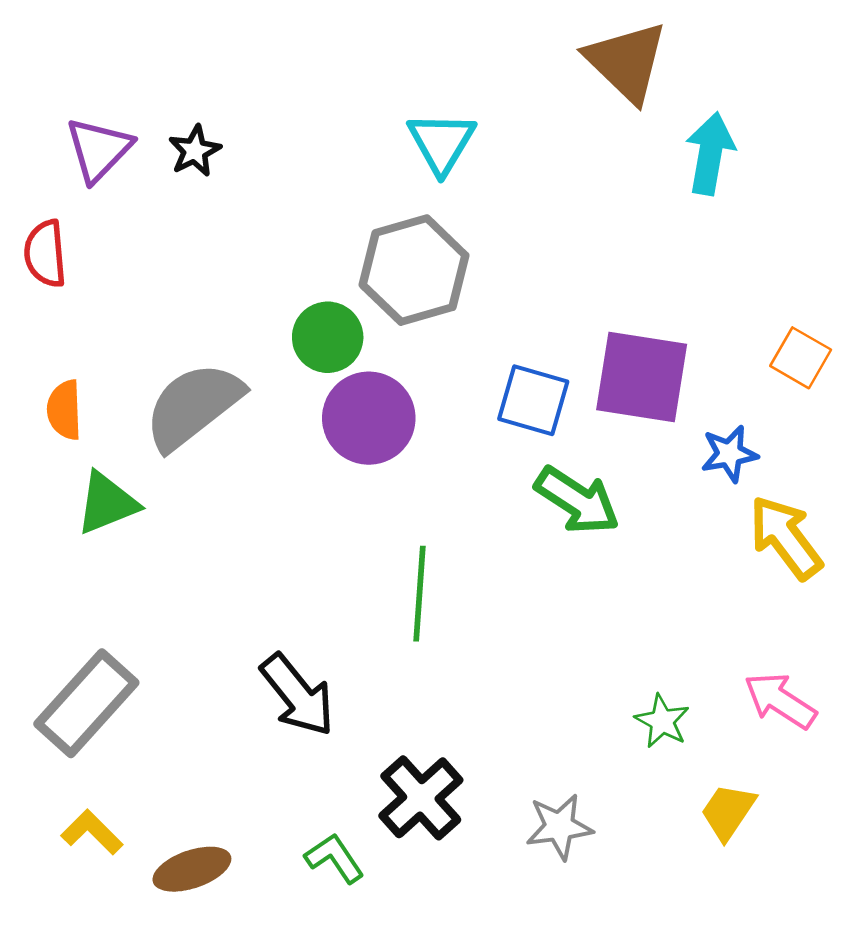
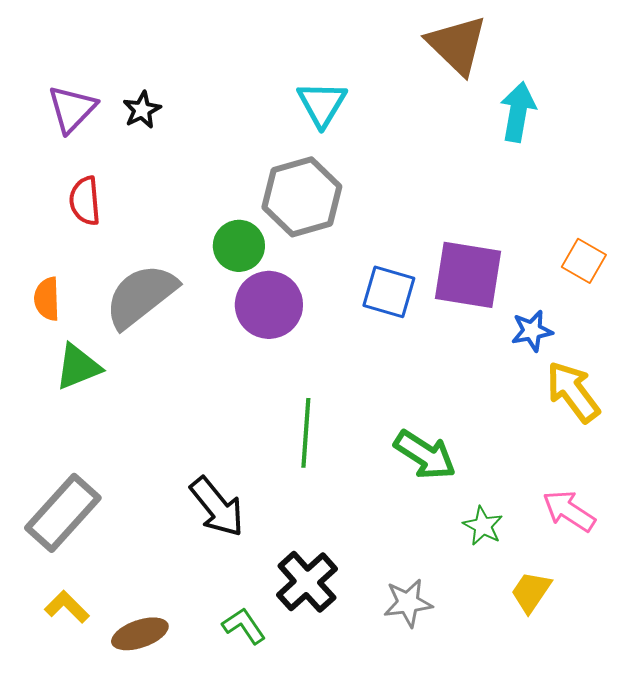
red semicircle: (45, 254) -> (85, 201), moved
green arrow: (577, 500) -> (425, 455), moved

